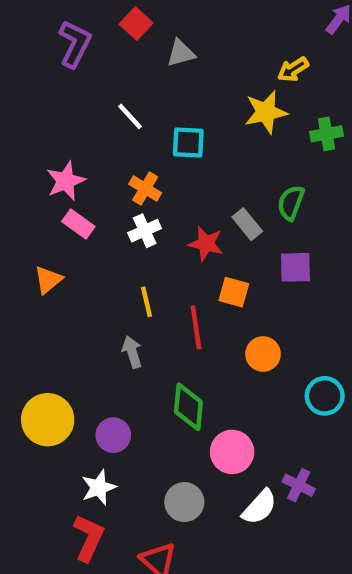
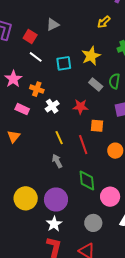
red square: (136, 24) -> (30, 36), moved
yellow star: (266, 112) -> (91, 56), moved
pink star: (66, 181) -> (13, 79), moved
orange cross: (145, 188) -> (37, 89), moved
gray rectangle: (247, 224) -> (96, 85), moved
purple circle: (113, 435) -> (56, 199), size x1.5

